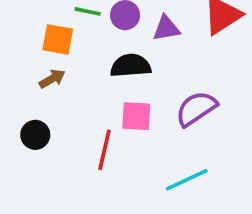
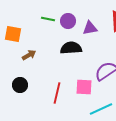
orange square: (58, 39) -> (13, 34), moved
pink square: (136, 116) -> (84, 87), moved

